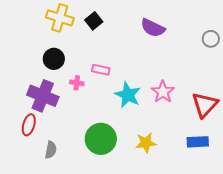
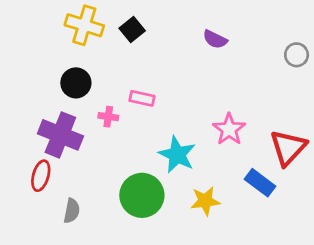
purple semicircle: (153, 28) -> (215, 39), size x0.7
cyan star: (128, 95) -> (177, 155), moved
blue rectangle: (198, 142) -> (260, 183), moved, turned 40

